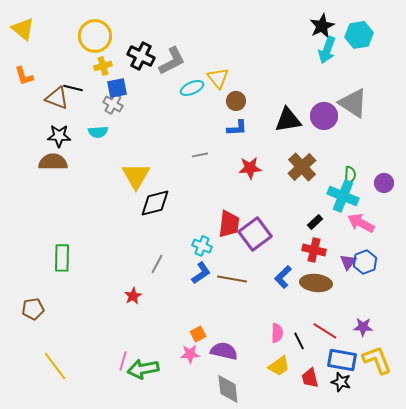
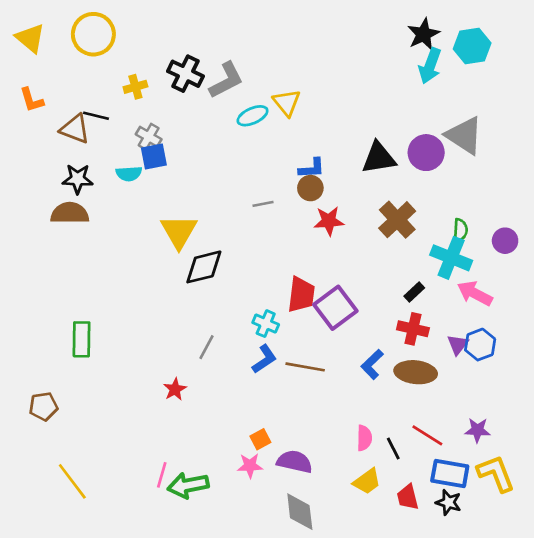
yellow circle: (95, 36) -> (93, 34), moved
blue square: (117, 88) -> (154, 157), moved
brown circle: (236, 101) -> (310, 188), moved

